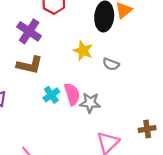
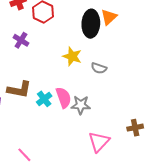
purple cross: (29, 31) -> (21, 40), size x0.7
brown L-shape: (30, 65) -> (19, 89), moved

